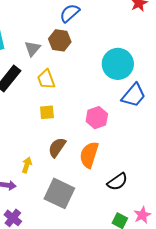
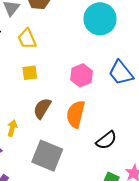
blue trapezoid: (134, 95) -> (121, 73), moved, turned 104

